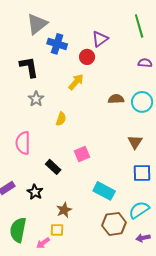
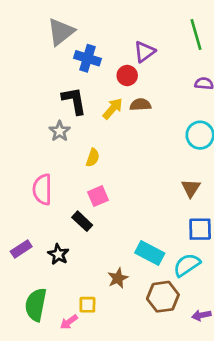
black L-shape: (29, 67) -> (74, 101), moved
brown semicircle: (116, 99) -> (140, 105), moved
pink square: (82, 154) -> (98, 196), moved
brown star: (64, 210) -> (118, 278), moved
cyan semicircle: (139, 210) -> (187, 265), moved

